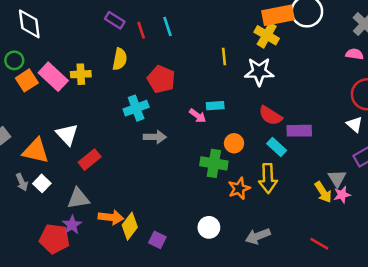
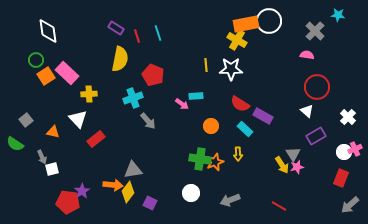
yellow line: (224, 57) -> (206, 65), moved
yellow semicircle: (120, 59) -> (120, 59), size x1.4
yellow cross: (81, 74) -> (89, 94), moved
purple rectangle: (299, 131) -> (263, 116), turned 30
gray arrow: (155, 137) -> (148, 121), turned 48
orange triangle: (36, 151) -> (53, 132), size x0.6
green cross: (214, 163) -> (200, 159), moved
yellow arrow: (268, 178) -> (238, 154), size x0.6
white square: (42, 183) -> (52, 169), moved, turned 32
gray triangle: (78, 198) -> (133, 170), moved

